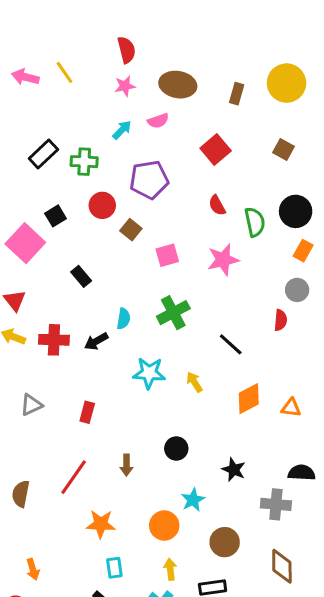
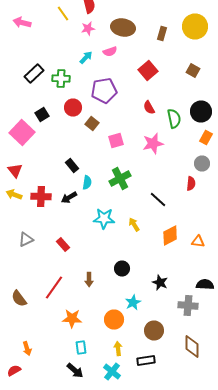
yellow line: (65, 72) -> (63, 14), moved
black rectangle: (81, 276) -> (72, 166), moved
red rectangle: (87, 412) -> (63, 244), turned -56
brown semicircle: (21, 494) -> (19, 298), turned -48

